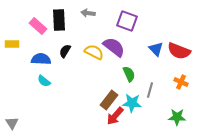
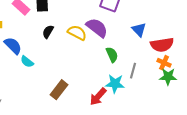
red semicircle: (179, 51) -> (162, 45), moved, turned -30
blue semicircle: (41, 59) -> (13, 46), moved, turned 42
brown rectangle: (109, 100) -> (59, 90), moved
green star: (177, 117) -> (168, 77), moved

